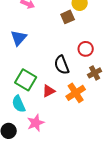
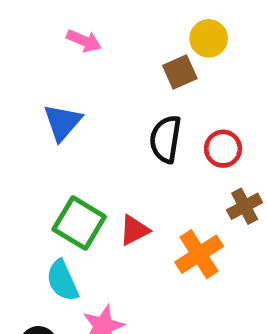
black semicircle: (62, 65) -> (165, 139), moved, turned 30
red triangle: (49, 91) -> (134, 230), moved

